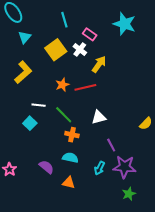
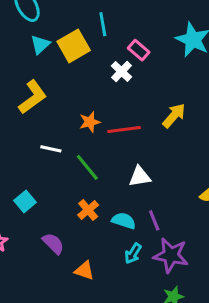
yellow square: (56, 50) -> (74, 46), moved
yellow arrow: (99, 64) -> (174, 116), moved
cyan square: (30, 123) -> (25, 201), moved
orange cross: (72, 135) -> (88, 210), moved, turned 32
cyan semicircle: (70, 158) -> (124, 221), moved

